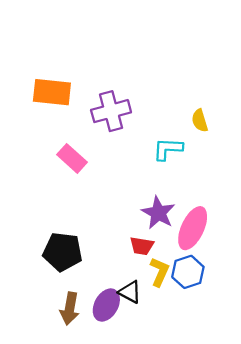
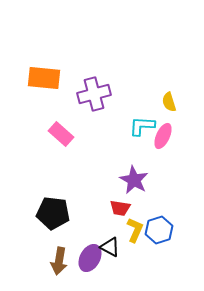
pink ellipse: (193, 228) -> (163, 136), moved, size x0.7

